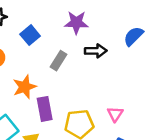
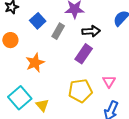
gray rectangle: (59, 61) -> (58, 31), moved
purple rectangle: (45, 109) -> (84, 54), moved, turned 48

